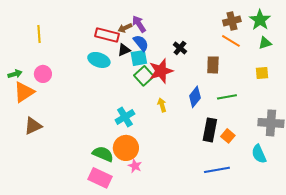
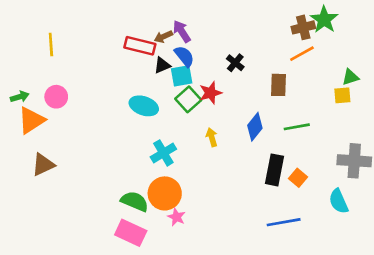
green star: (260, 20) -> (324, 20), moved
orange line: (231, 41) -> (302, 54), turned -60
green triangle: (265, 43) -> (350, 77), moved
cyan ellipse: (99, 60) -> (144, 106), moved
red star: (161, 71) -> (210, 93), size x0.7

